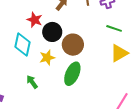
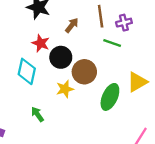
green line: (114, 28) -> (112, 43), moved
yellow star: (47, 58) -> (65, 89), moved
green ellipse: (72, 74) -> (110, 97), moved

